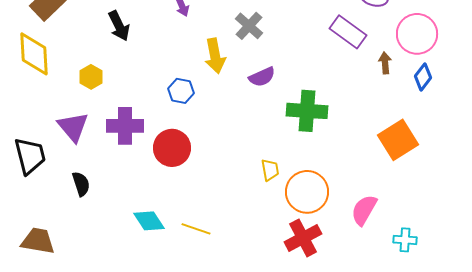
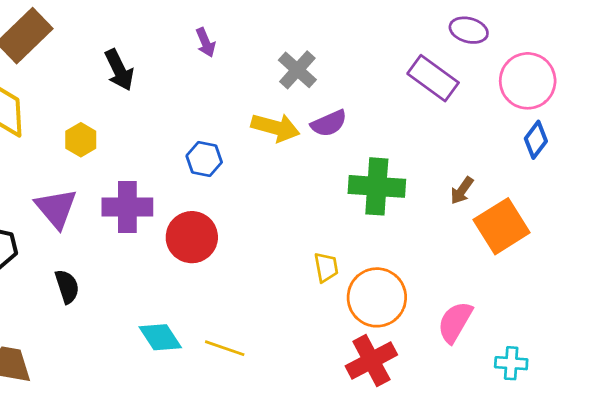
yellow arrow: (215, 56) -> (275, 127), moved, turned -64
brown arrow: (385, 63) -> (462, 191), moved, turned -140
purple semicircle: (262, 77) -> (329, 123), moved

